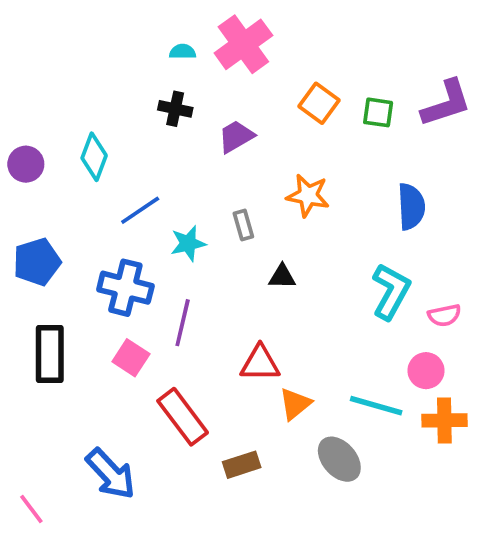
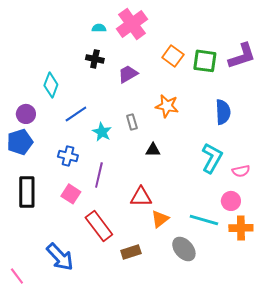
green square: (378, 112) -> (205, 61), size x1.4
purple circle: (26, 164) -> (26, 114), moved
cyan star: (188, 243) -> (102, 132), turned -30
blue cross: (125, 288) -> (68, 156), size x0.7

